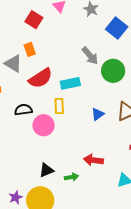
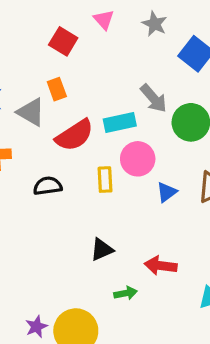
cyan rectangle: (70, 83) -> (120, 123), moved
pink circle: (44, 125) -> (138, 159), moved
black triangle: (46, 170) -> (102, 250), moved

